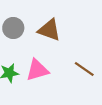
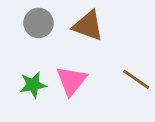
pink triangle: (37, 70) -> (72, 81), turned -35

